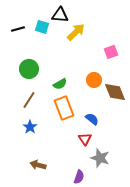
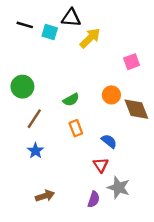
black line: (18, 29) -> (25, 25), moved, turned 32
green circle: (29, 69) -> (22, 87), moved
orange rectangle: (64, 108) -> (76, 128), size x0.6
brown arrow: (38, 165) -> (45, 196), turned 147
purple semicircle: (79, 177) -> (94, 199), moved

